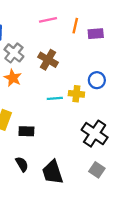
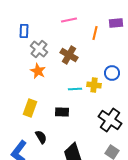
orange line: (75, 26) -> (95, 33), moved
purple rectangle: (96, 34) -> (116, 23), moved
black rectangle: (26, 131) -> (62, 112), moved
black semicircle: (22, 164) -> (41, 137), moved

